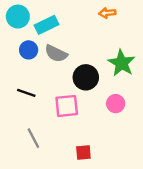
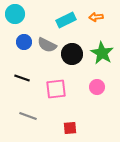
orange arrow: (107, 13) -> (96, 17), moved
cyan rectangle: (46, 25) -> (66, 20), moved
black circle: (86, 77) -> (72, 54), moved
gray line: (33, 138) -> (28, 116), turned -42

